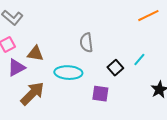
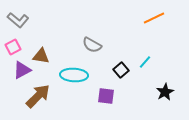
gray semicircle: (86, 43) -> (92, 45), turned -54

